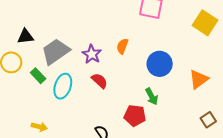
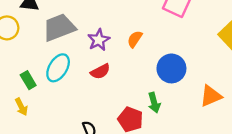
green rectangle: (38, 76) -> (28, 80), moved
red semicircle: (100, 81) -> (100, 71), turned 96
yellow arrow: (39, 127) -> (21, 107), turned 35

